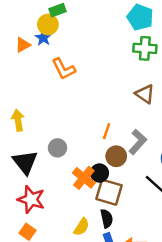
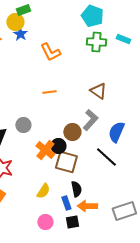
blue star: (43, 38) -> (20, 34), moved
orange L-shape: (63, 69) -> (50, 52), moved
brown triangle: (145, 94) -> (98, 91), moved
orange line: (107, 131) -> (49, 92), moved, turned 64
black semicircle: (107, 219) -> (76, 189), moved

